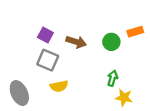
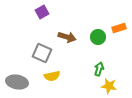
purple square: (45, 35) -> (42, 12), moved, turned 32
gray ellipse: (19, 93) -> (17, 82), turned -55

